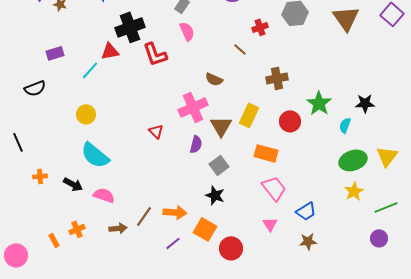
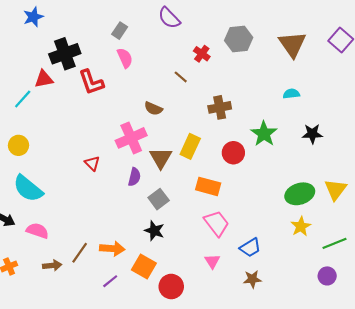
red cross: (260, 27) -> (202, 54), turned -35
cyan semicircle: (345, 125) -> (291, 94), moved, turned 63

